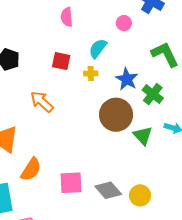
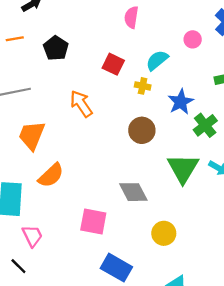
brown circle: (116, 115) -> (142, 130), moved, size x0.7
green triangle: (143, 136) -> (183, 168), size x1.4
pink square: (71, 183) -> (93, 221), moved
gray diamond: (108, 190) -> (133, 192), moved

